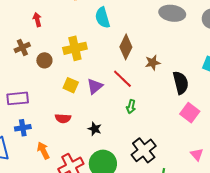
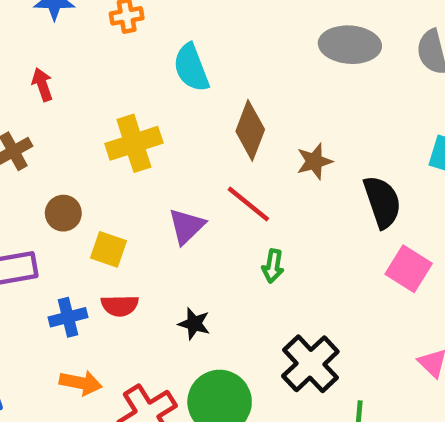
brown circle: (44, 60) -> (63, 213), moved
yellow square: (71, 85) -> (109, 249), moved
blue cross: (23, 128) -> (68, 317), moved
orange arrow: (43, 150) -> (81, 383), turned 132

